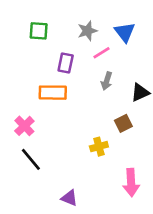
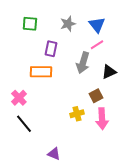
pink line: (102, 53) -> (97, 45), moved
gray arrow: (107, 81) -> (83, 63), size x1.5
pink arrow: (131, 183) -> (102, 119), moved

